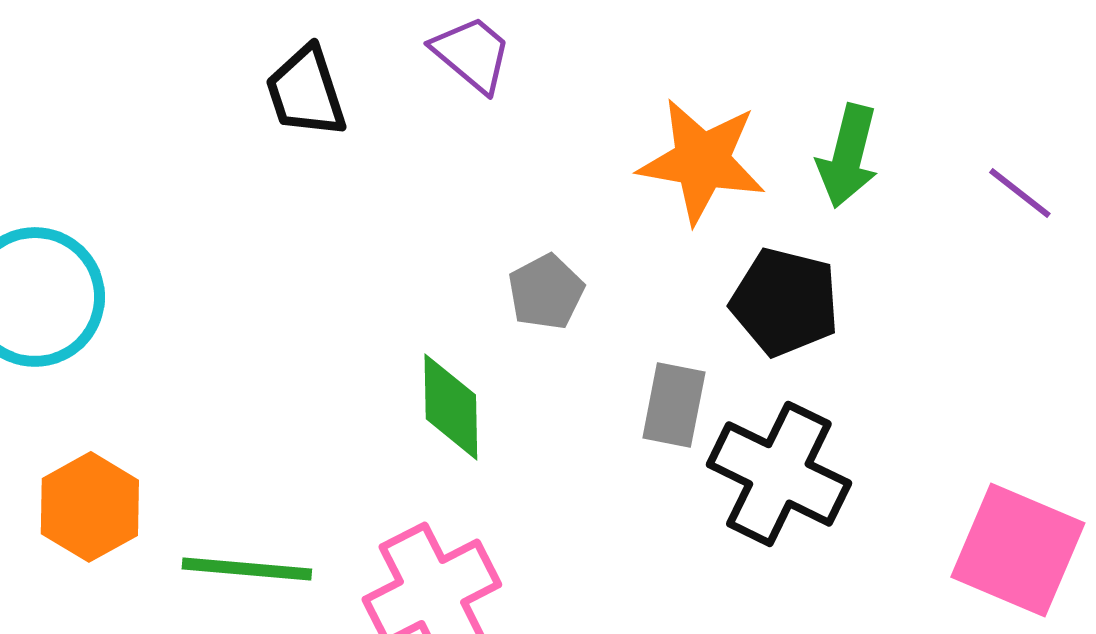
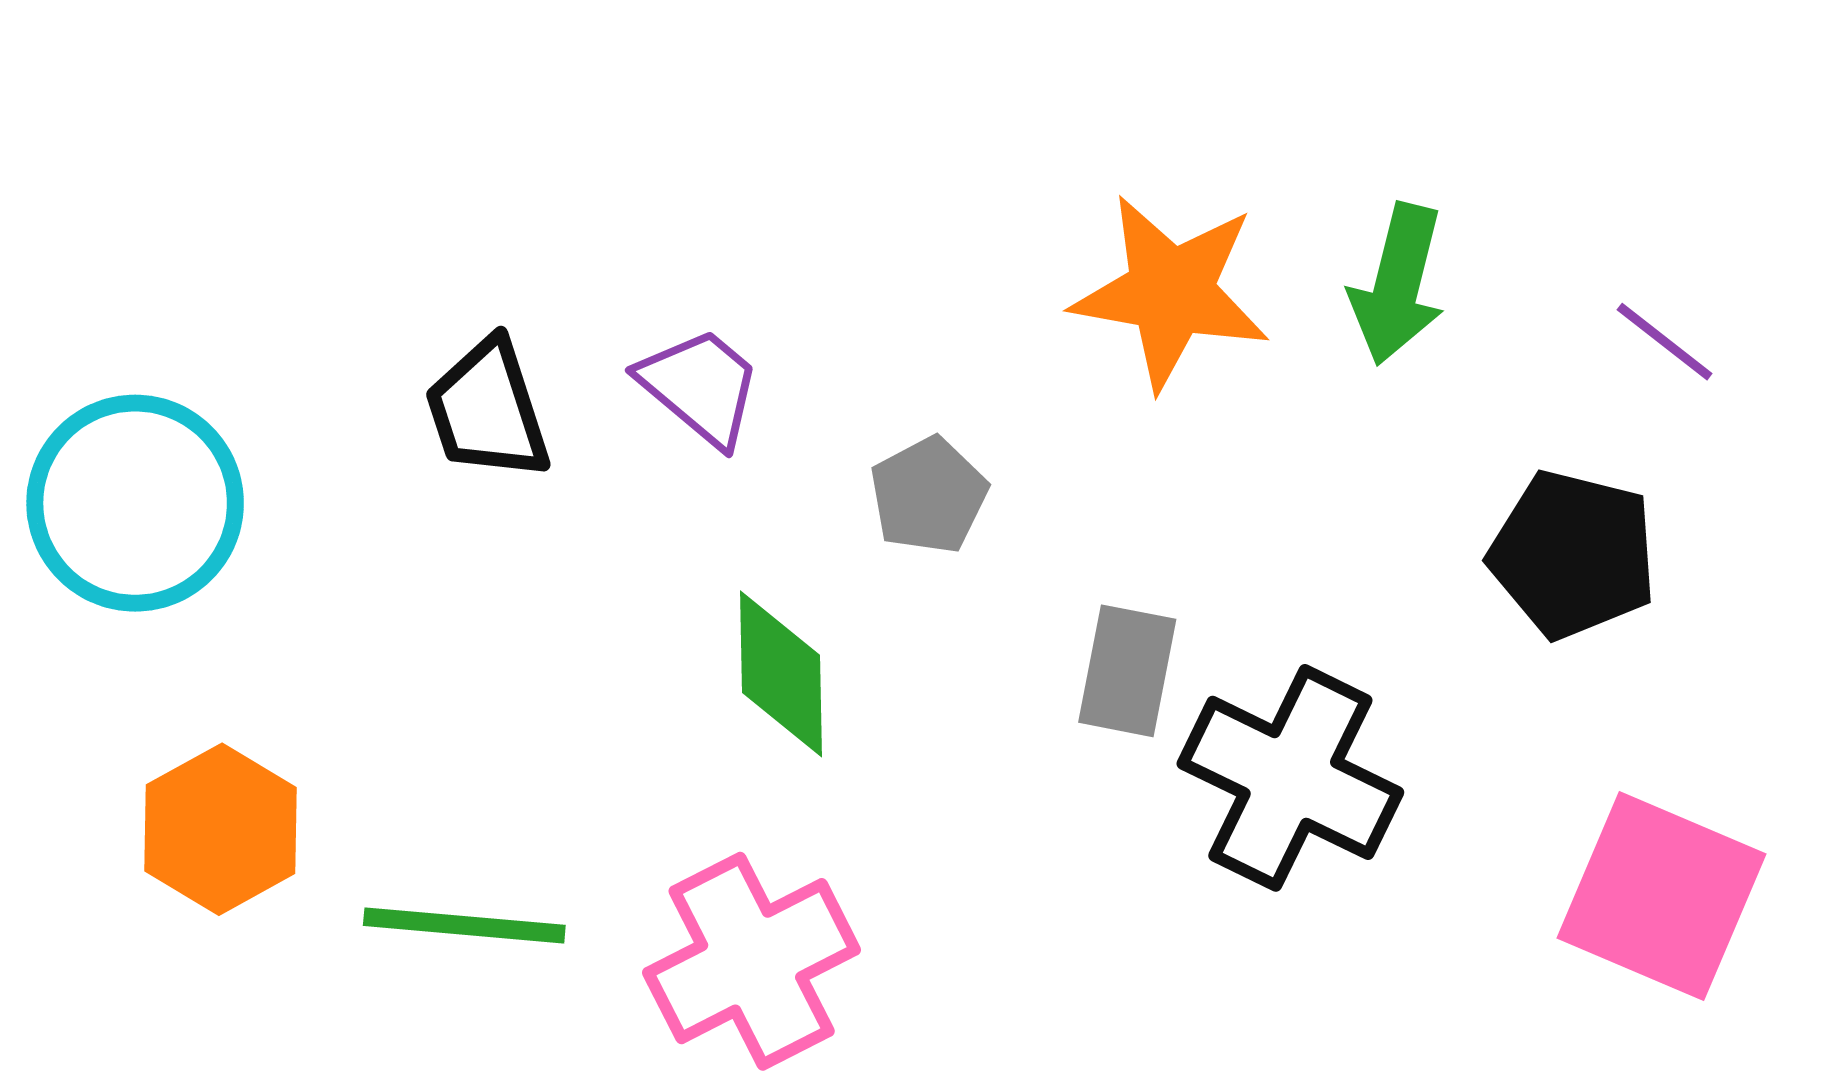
purple trapezoid: (472, 54) -> (700, 387), moved
black trapezoid: (306, 92) -> (488, 410), moved
black pentagon: (785, 302) -> (1573, 554), moved

